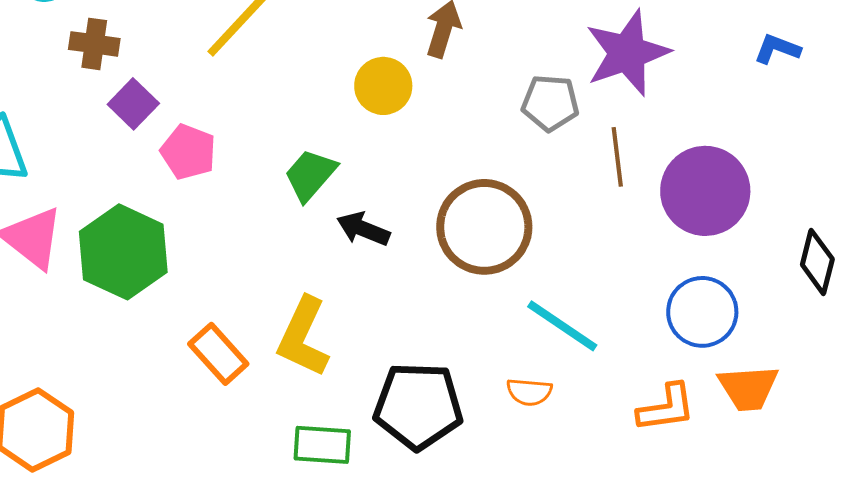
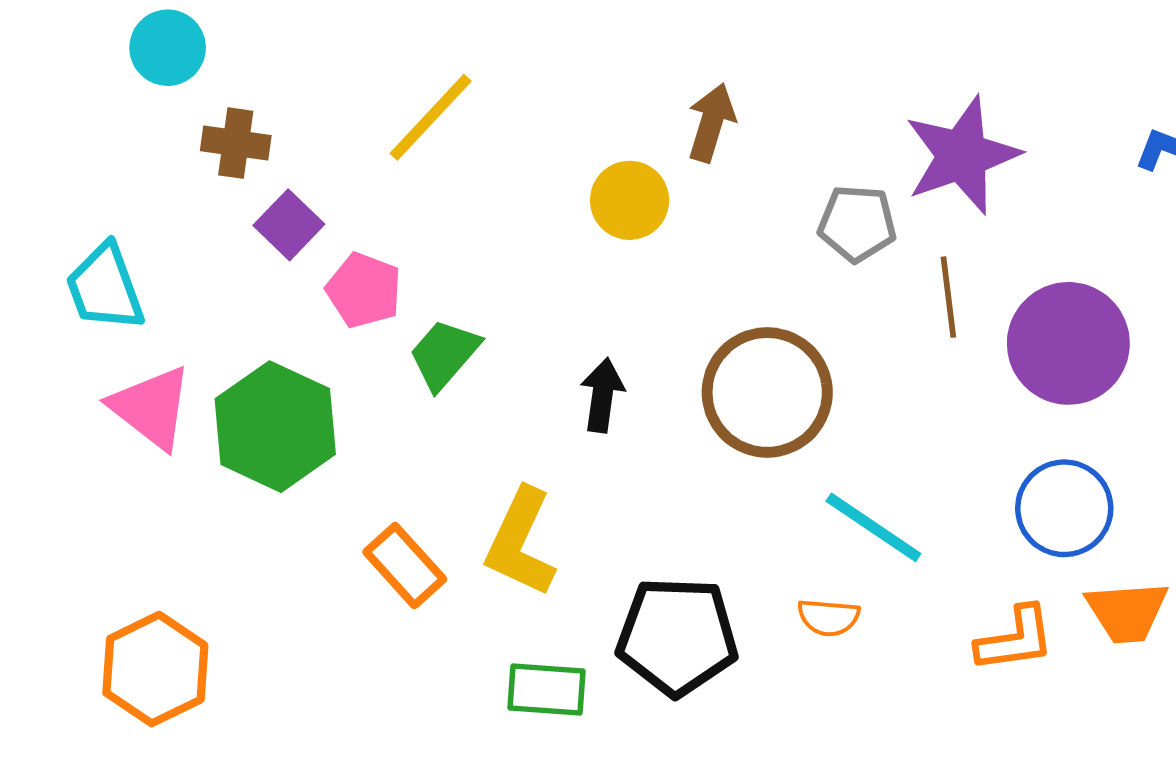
green trapezoid: (310, 175) -> (444, 354), moved
black arrow: (363, 229) -> (602, 395), turned 76

